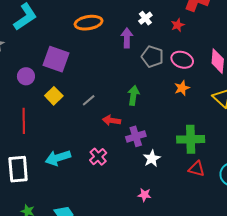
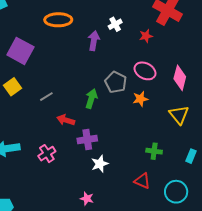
gray pentagon: (152, 57) -> (116, 82), moved
green cross: (191, 139) -> (154, 151), moved, size x0.6

